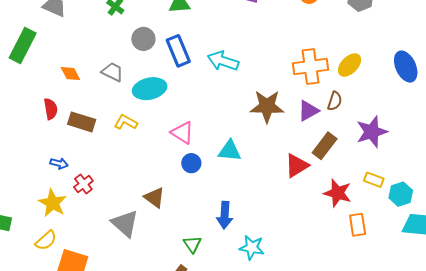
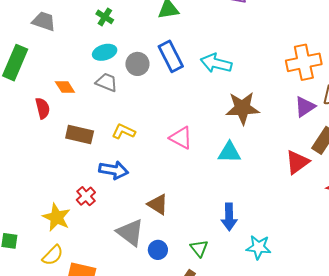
gray circle: (143, 39) -> (137, 64), moved
cyan ellipse: (150, 89) -> (105, 52), moved, size x0.7
brown star: (267, 106) -> (242, 108), moved
red semicircle: (51, 109) -> (43, 108), moved
blue arrow: (59, 163) -> (114, 170), moved, size x1.6
blue circle: (191, 163) -> (158, 250), moved

